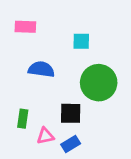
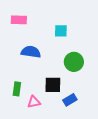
green circle: (99, 83) -> (74, 62), size x0.7
blue rectangle: (71, 144) -> (70, 100), moved

